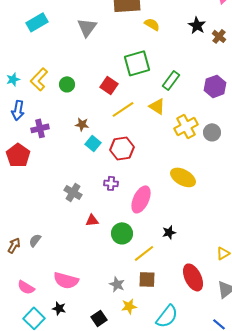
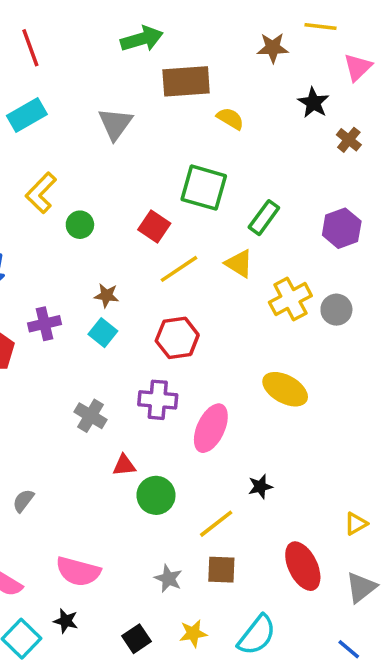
black star: (197, 25) -> (313, 103), moved
green square: (137, 63) -> (204, 188), turned 32
yellow L-shape: (39, 79) -> (41, 193), moved
purple cross: (40, 128) -> (45, 324), moved
cyan square: (93, 143) -> (103, 333), moved
purple cross: (111, 183) -> (158, 400), size x1.5
green circle: (122, 233) -> (156, 495), moved
yellow star: (129, 306) -> (193, 633), moved

